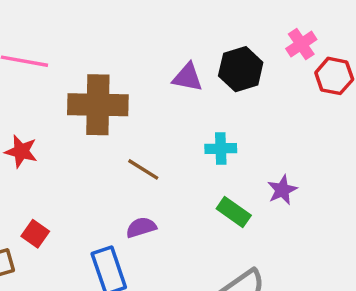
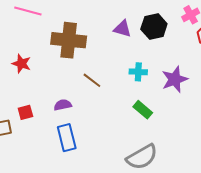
purple star: (282, 190) -> (175, 79), moved, size x1.5
purple semicircle: (141, 227) -> (63, 105), moved
red square: (35, 234) -> (25, 112), turned 35

